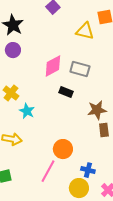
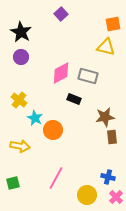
yellow triangle: (85, 31) -> (106, 47), moved
orange circle: (63, 149) -> (53, 130), moved
blue cross: (88, 170) -> (108, 177), moved

